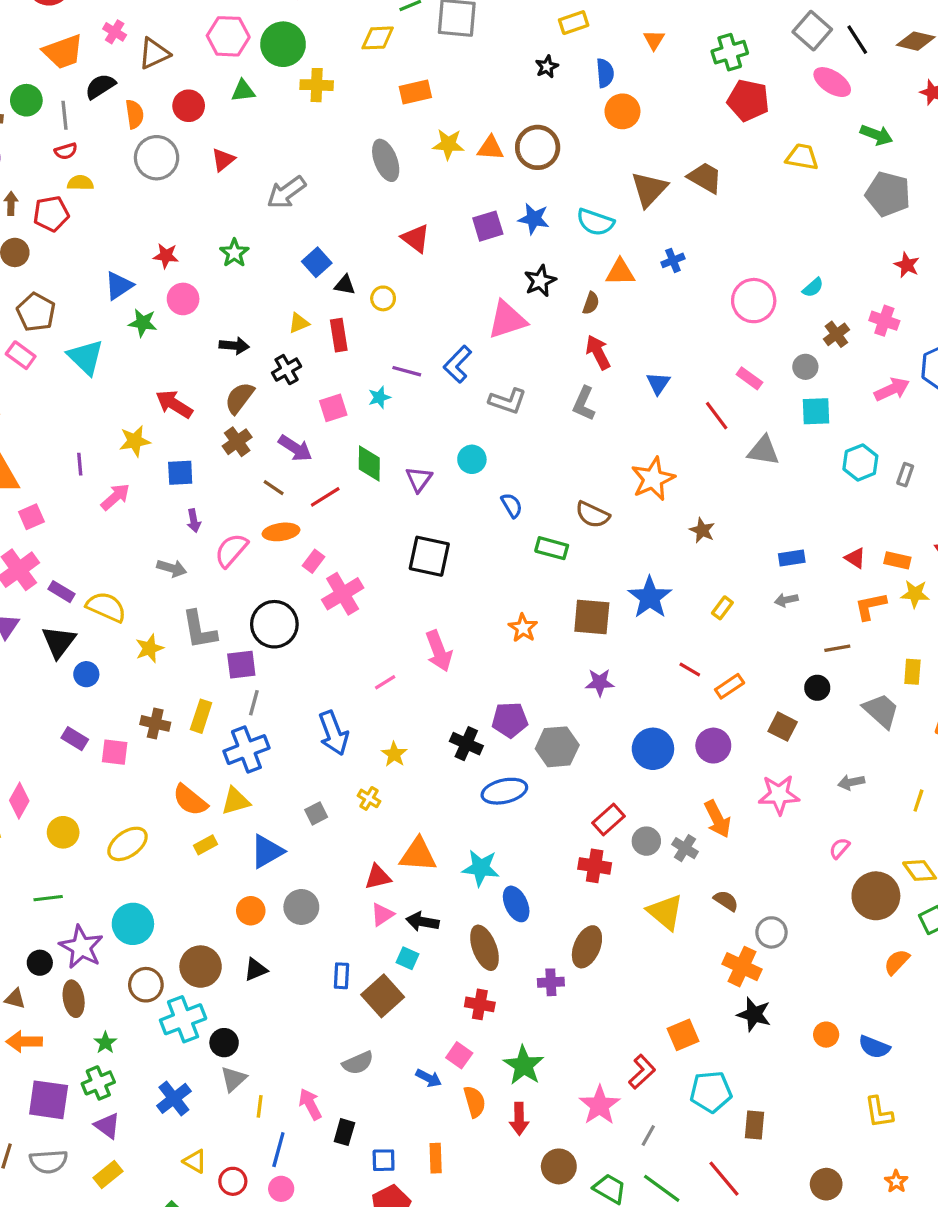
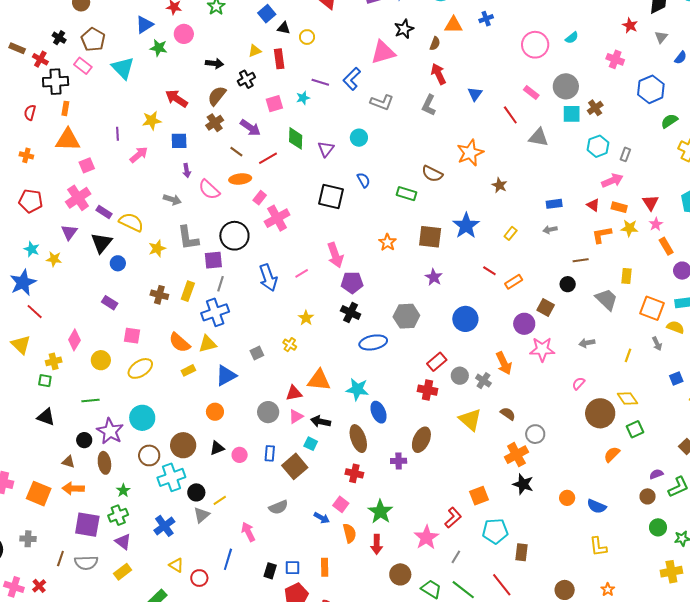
brown cross: (836, 334) -> (595, 108), moved
gray circle: (805, 367) -> (566, 86), size x1.6
pink arrow: (892, 389) -> (612, 181), moved
blue semicircle: (512, 505) -> (363, 180), moved
pink semicircle: (231, 550) -> (209, 190), turned -90
purple star: (600, 682) -> (434, 277), turned 30
purple pentagon: (510, 720) -> (352, 283), moved
blue arrow: (334, 733) -> (268, 278), moved
purple circle: (713, 746) -> (524, 324), moved
pink square: (115, 752) -> (132, 336), moved
gray circle: (301, 907) -> (268, 412), moved
orange cross: (742, 967) -> (516, 455), turned 35
yellow line: (260, 1106) -> (220, 500), moved, turned 48
black rectangle: (344, 1132) -> (270, 571), moved
pink circle: (281, 1189) -> (240, 455), moved

